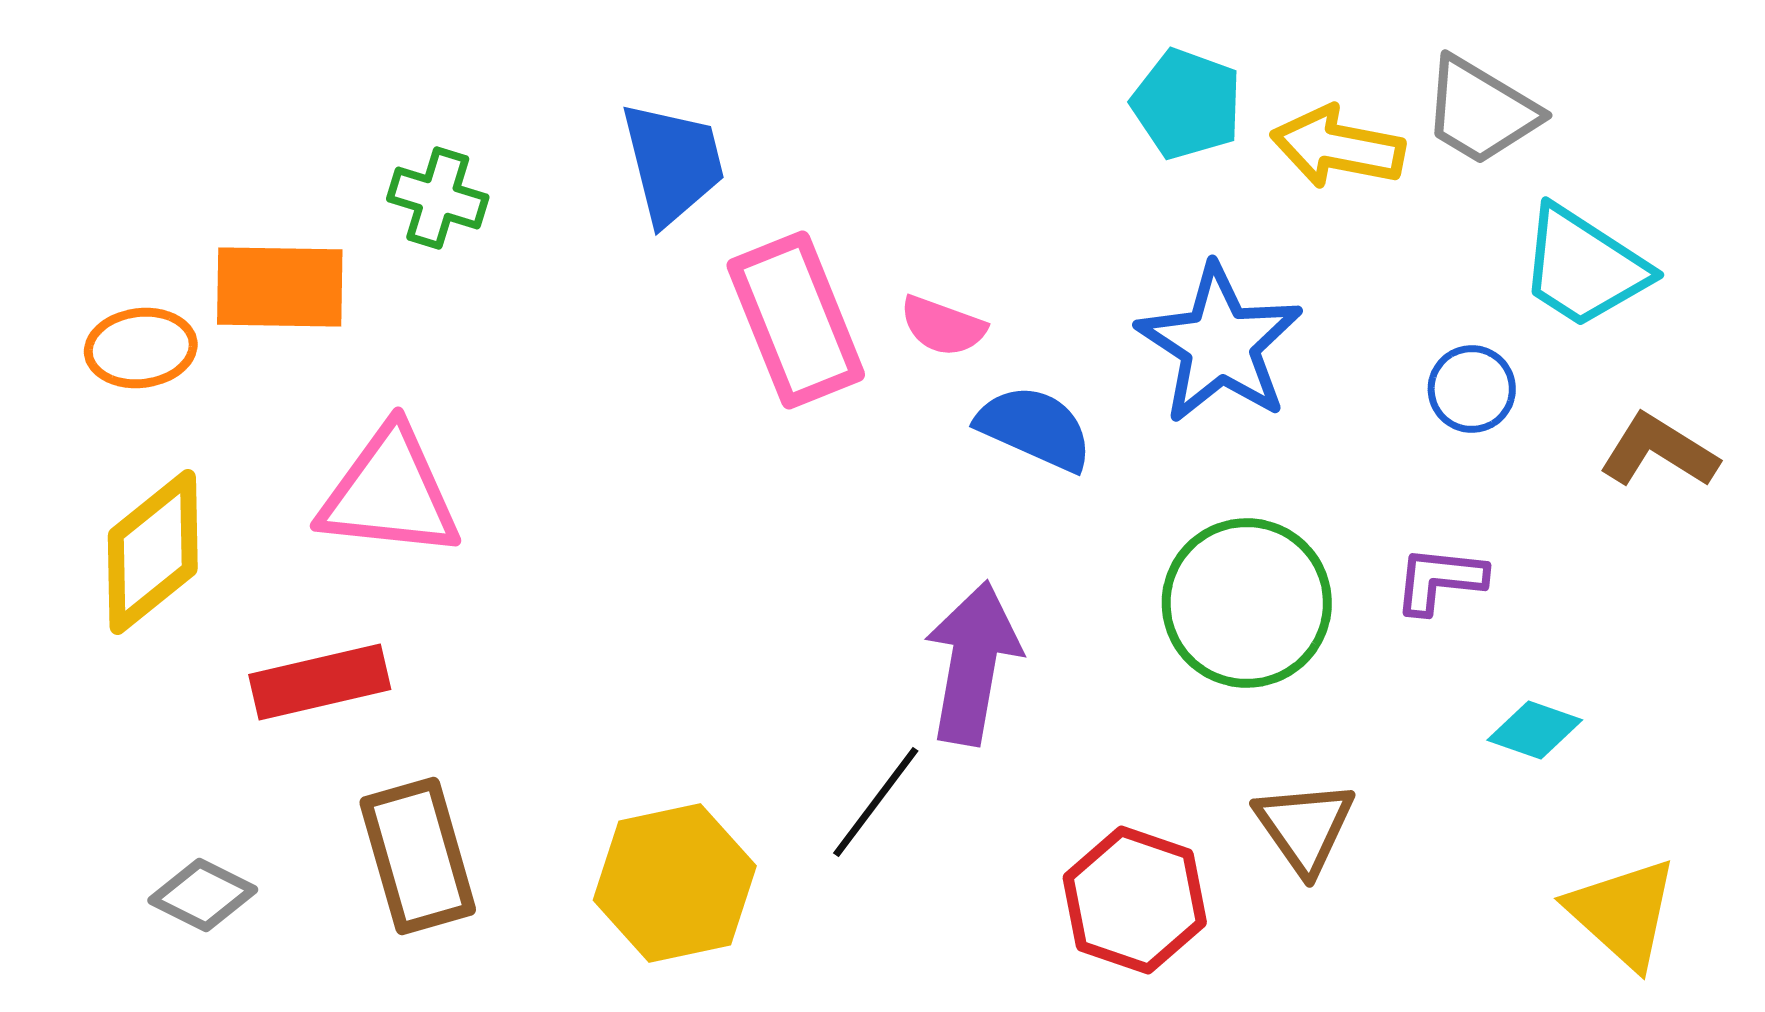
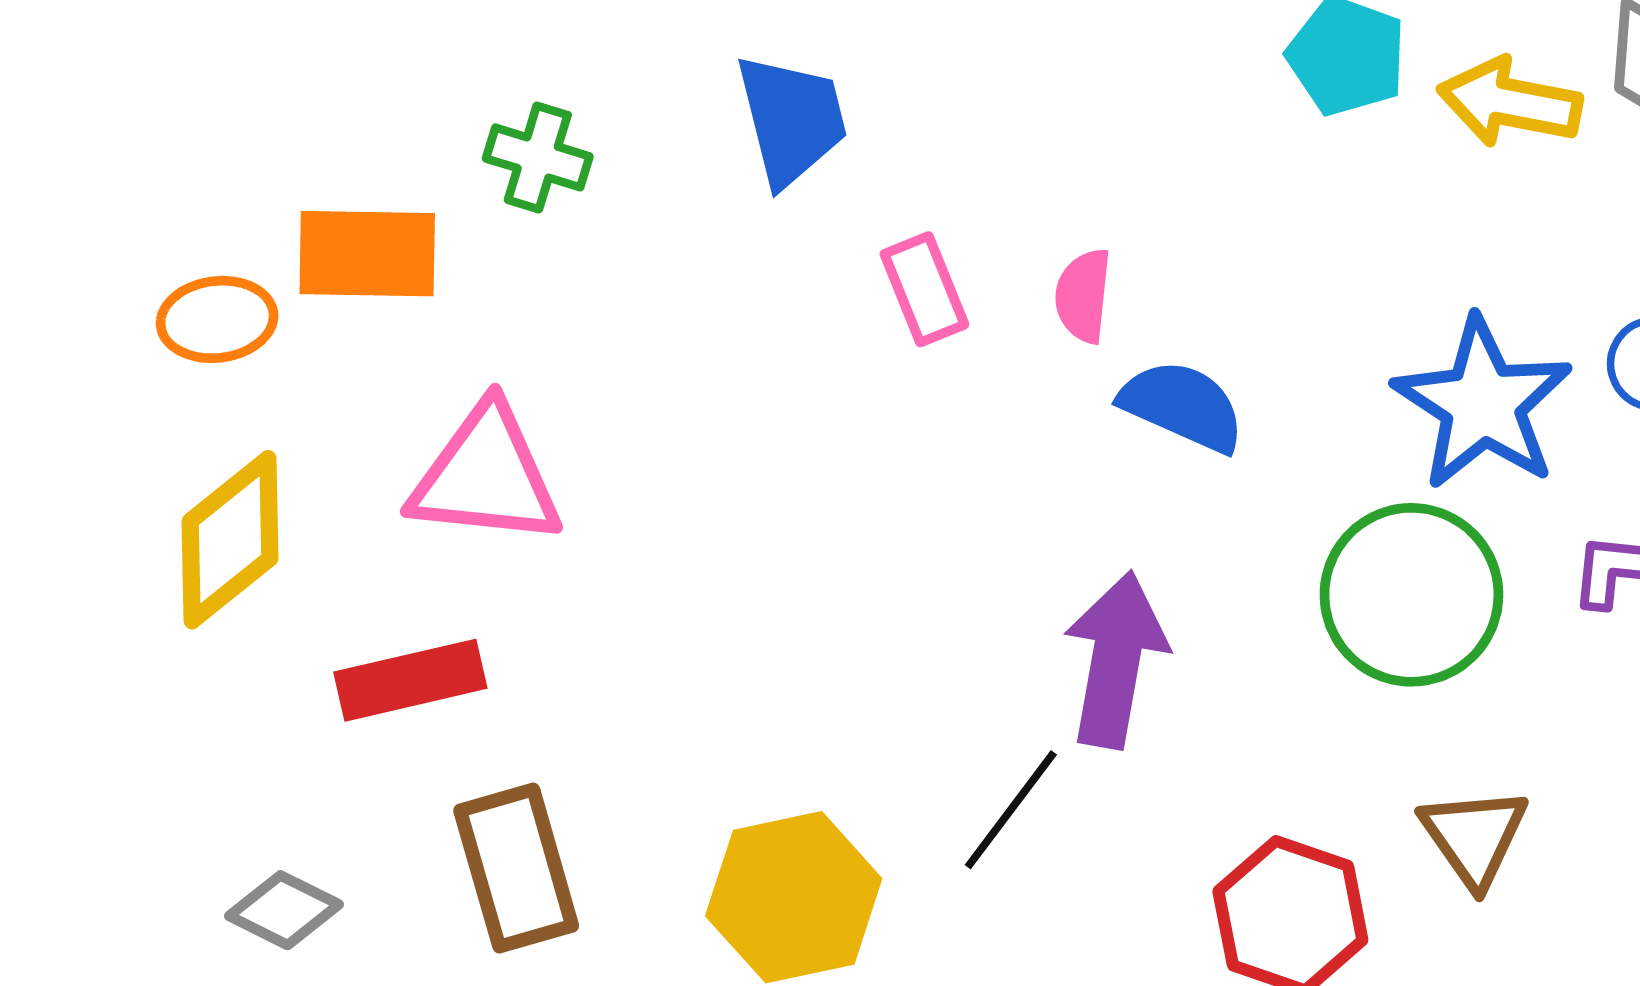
pink rectangle: (796, 320) -> (924, 289), size x0.6
pink semicircle: (943, 326) -> (1083, 296), turned 76
blue star: (1220, 344) -> (1483, 404), moved

